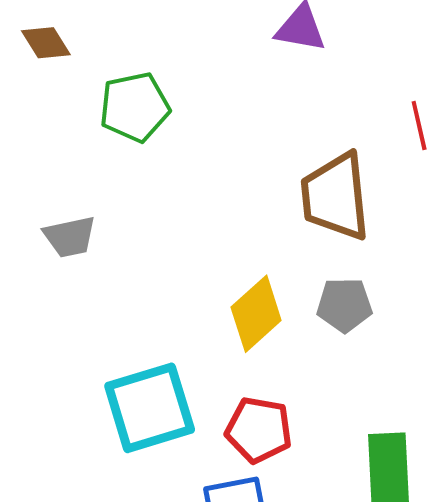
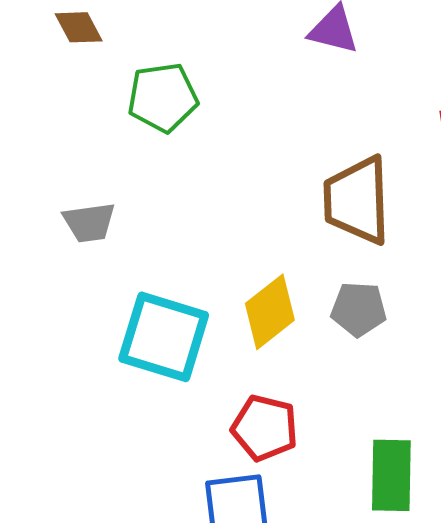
cyan square: (150, 408) -> (164, 337), moved, turned 30

